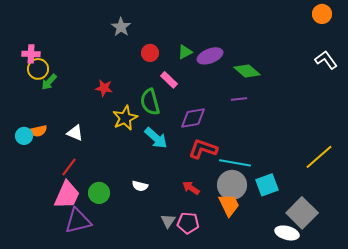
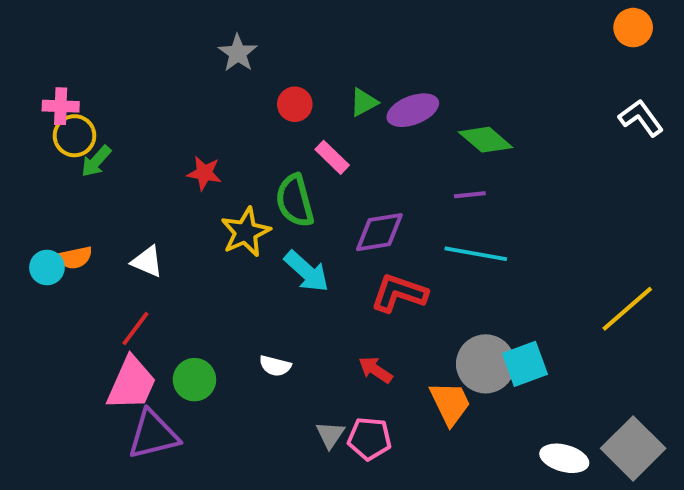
cyan line: (235, 163) -> (476, 254), moved
gray circle: (232, 185) -> (486, 364), moved
gray square: (302, 213) -> (633, 448), moved

